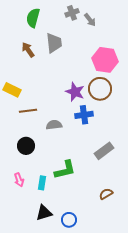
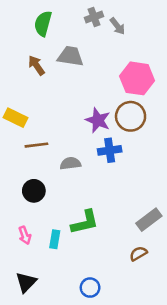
gray trapezoid: (54, 43) -> (70, 56), turned -75
gray rectangle: (104, 151) -> (149, 220), moved
black triangle: (44, 213) -> (26, 282), moved, turned -30

